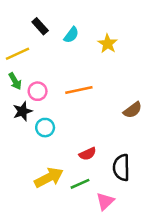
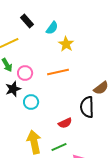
yellow star: (108, 44) -> (66, 44), moved
black semicircle: (121, 168) -> (87, 107), moved
yellow arrow: (49, 178) -> (34, 142), turned -75

